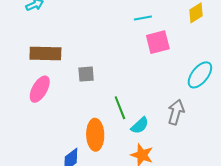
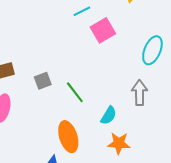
green line: (120, 108) -> (75, 92), moved

